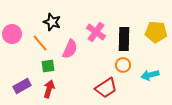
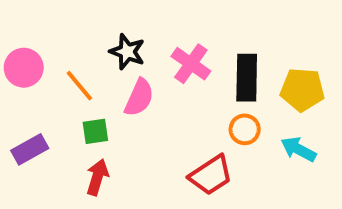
black star: (52, 22) -> (127, 52), moved
yellow pentagon: (156, 32) -> (302, 90), moved
cyan arrow: (150, 75) -> (298, 149), turned 42
purple rectangle: (22, 86) -> (30, 149), moved

